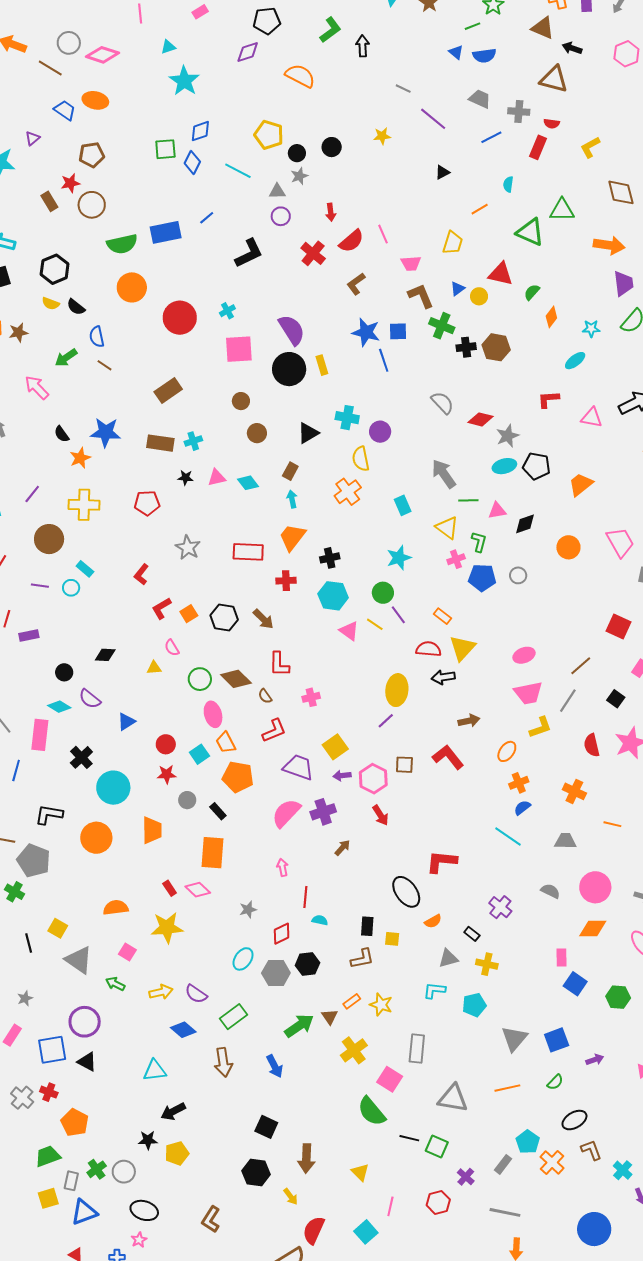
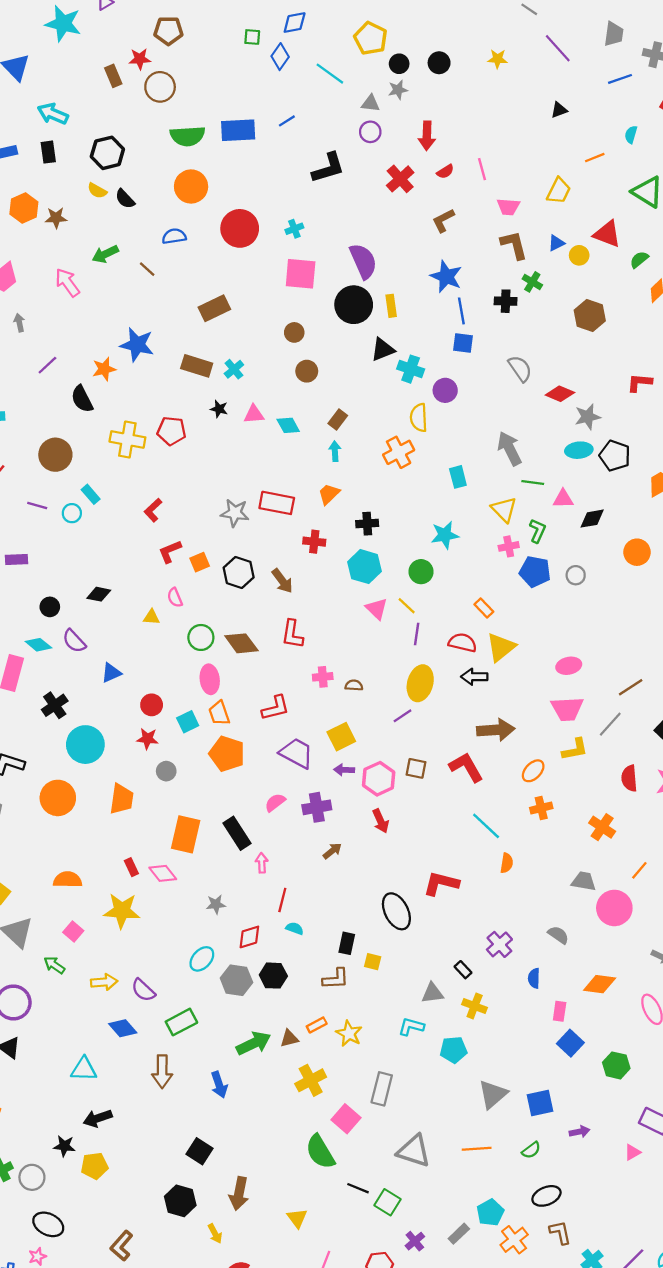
gray trapezoid: (480, 99) -> (614, 34), turned 65
green square: (165, 149) -> (252, 37), size x0.7
red arrow: (331, 212) -> (427, 136), size x1.4
red semicircle: (351, 241) -> (445, 172), size x0.6
green cross: (442, 326) -> (532, 282), size x0.7
blue square: (398, 331) -> (463, 343), moved
blue semicircle: (97, 337) -> (174, 236), moved, turned 85
black cross: (466, 347) -> (506, 301), moved
black triangle: (308, 433) -> (383, 349), moved
black semicircle: (62, 434) -> (82, 399), moved, size x1.4
cyan cross: (193, 441) -> (234, 369), turned -30
purple line: (32, 494) -> (47, 365), moved
yellow cross: (84, 505) -> (127, 439), moved
orange trapezoid: (292, 537) -> (329, 494), size x0.7
gray star: (188, 548) -> (235, 513), moved, turned -30
purple line: (398, 615) -> (417, 634), moved, turned 36
brown semicircle: (265, 696) -> (354, 685), moved, turned 119
brown arrow: (469, 721) -> (496, 730), size x1.5
blue semicircle: (522, 808) -> (534, 978), moved, turned -60
black rectangle: (218, 811) -> (237, 833), moved, size x1.6
pink semicircle: (286, 813) -> (275, 802), size x0.6
orange line: (612, 824) -> (639, 870), turned -72
cyan line: (508, 837) -> (486, 826), moved
pink circle: (595, 887) -> (614, 908), moved
orange semicircle: (433, 921) -> (507, 863), moved, turned -60
brown triangle: (330, 1017) -> (289, 1039), turned 42

